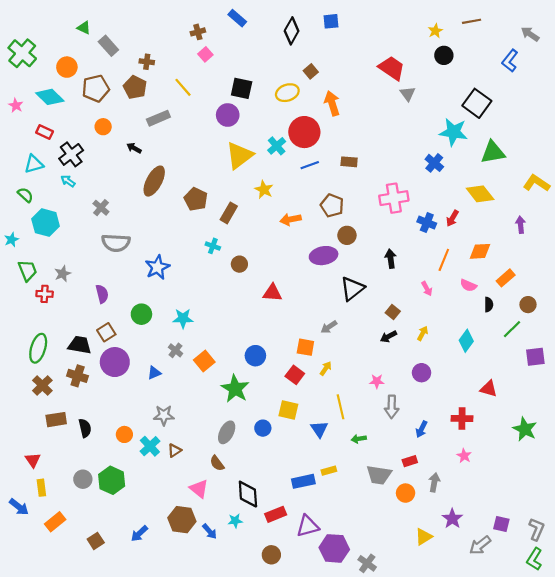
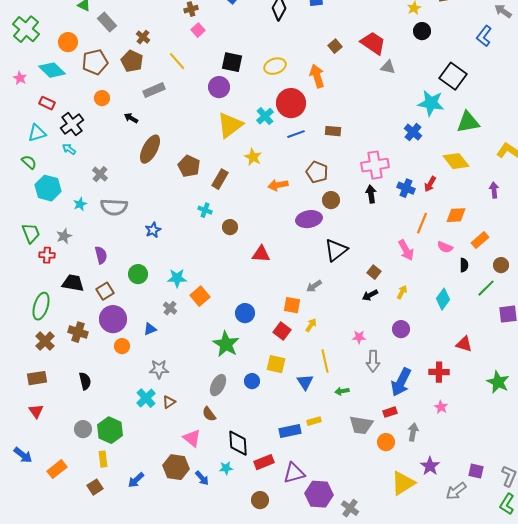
brown cross: (147, 62) -> (143, 37), turned 32
brown square: (311, 71) -> (335, 46), moved
gray triangle: (408, 94) -> (388, 67), turned -42
cyan star: (12, 240) -> (80, 204), moved
black arrow: (391, 259) -> (371, 194), moved
blue star: (157, 267) -> (153, 230), size x0.7
pink arrow: (427, 289) -> (406, 250), size x1.5
black trapezoid: (80, 345) -> (73, 283), moved
orange square: (204, 361) -> (200, 296), moved
brown rectangle: (56, 420) -> (37, 378), moved
blue arrow: (422, 429) -> (401, 382), size x1.8
orange circle: (124, 434) -> (122, 346), moved
yellow rectangle: (41, 488) -> (103, 459), moved
yellow triangle: (424, 537) -> (403, 483), size x1.5

